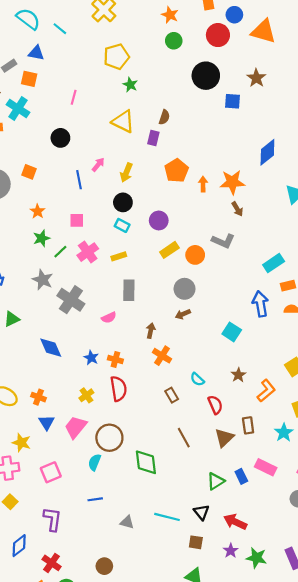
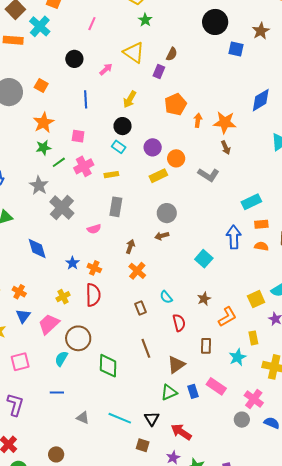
pink arrow: (98, 165) -> (106, 69), moved
orange star: (38, 211) -> (44, 123), size x1.5
orange circle: (195, 255) -> (176, 158), moved
brown triangle: (224, 438) -> (176, 365), moved

